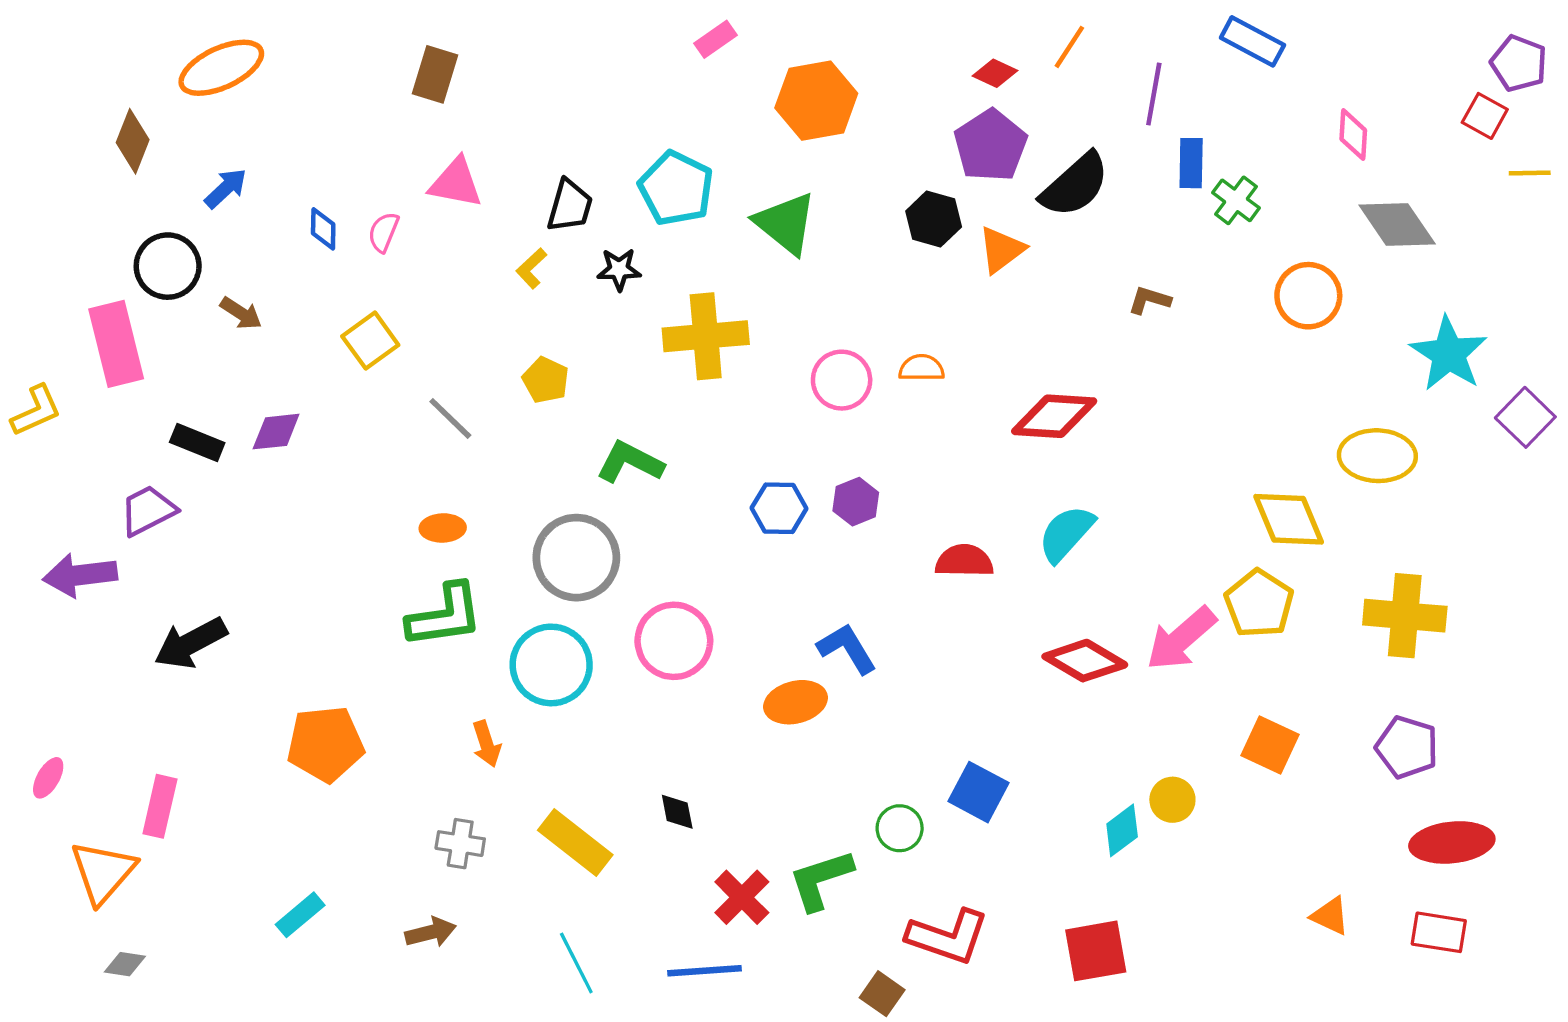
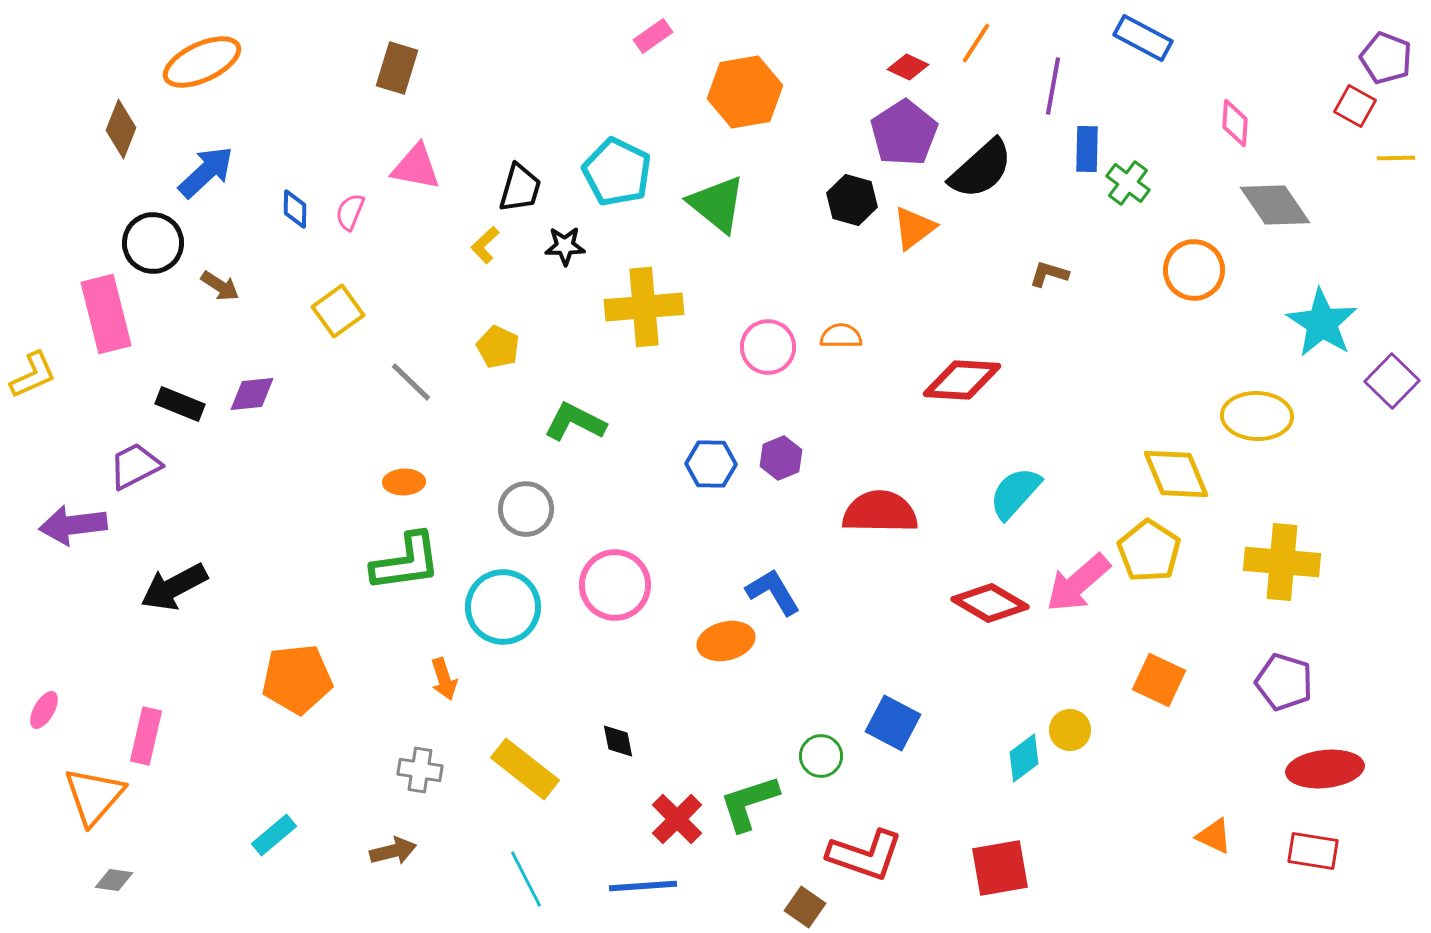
blue arrow: (226, 188) -> (206, 172), size x1.4
cyan semicircle: (1066, 533) -> (1015, 493), moved
gray circle: (576, 558) -> (526, 509), size x0.7
red semicircle: (964, 561) -> (880, 512), size x1.4

